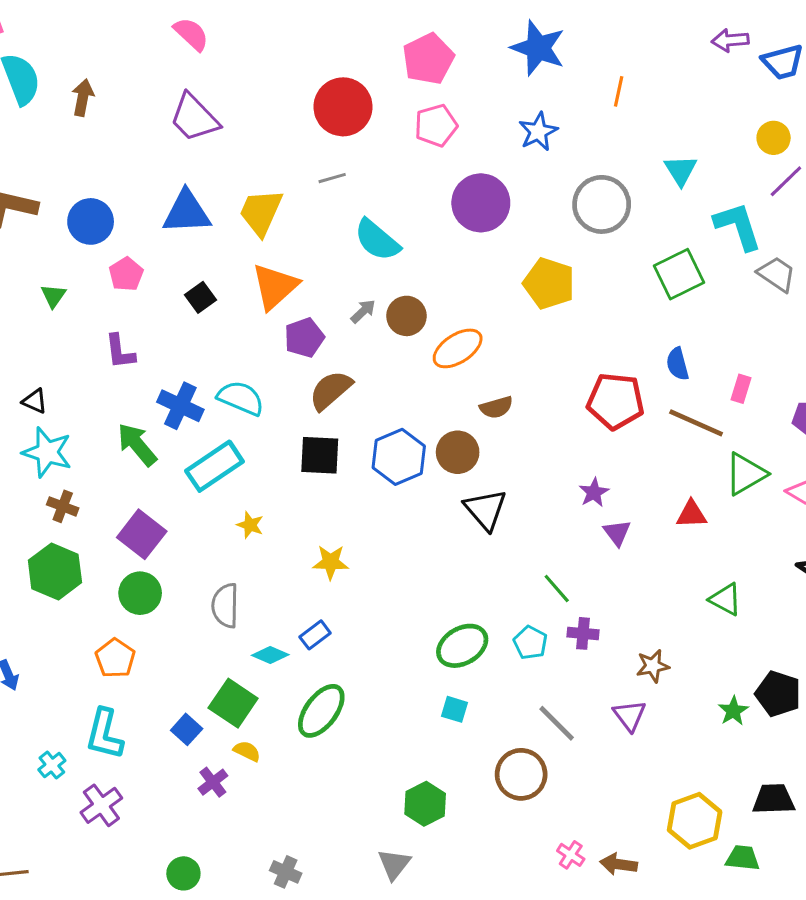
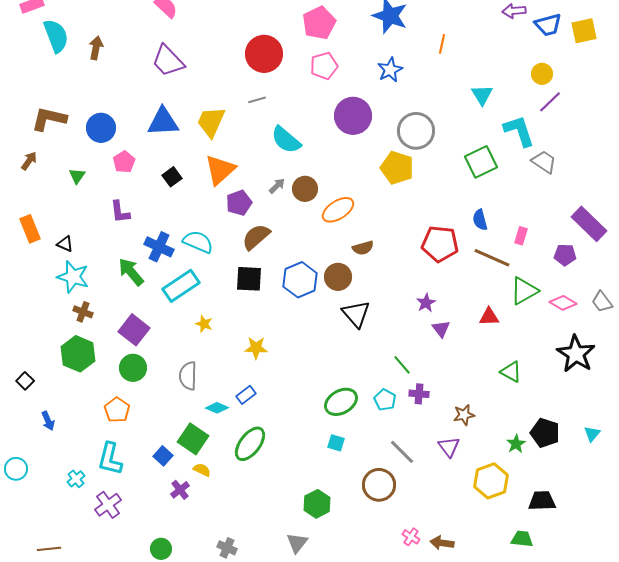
gray circle: (602, 204) -> (416, 131), moved
yellow hexagon: (695, 821) -> (491, 481), moved

